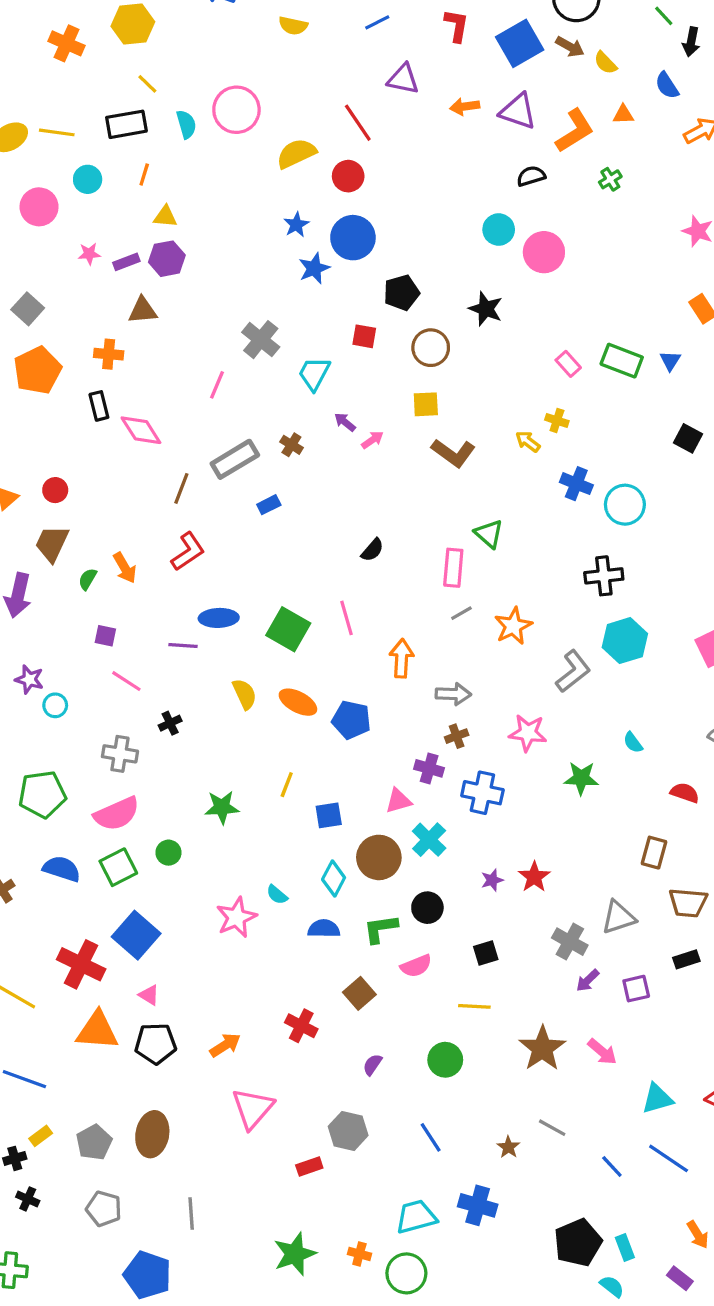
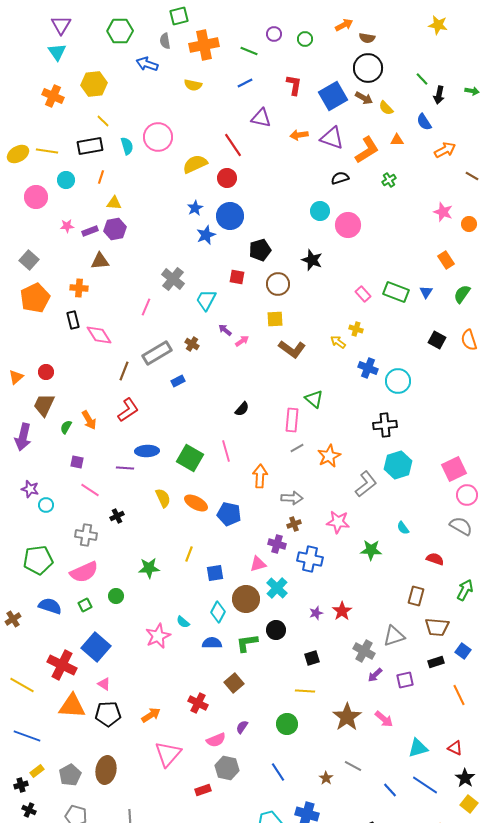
green square: (118, 867) -> (85, 605), size x0.6
pink semicircle: (416, 966) -> (216, 740), moved

